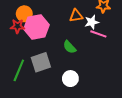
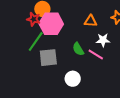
white star: (92, 22) -> (103, 40), moved
pink line: (98, 34) -> (96, 55), moved
green line: (19, 70) -> (36, 41), moved

